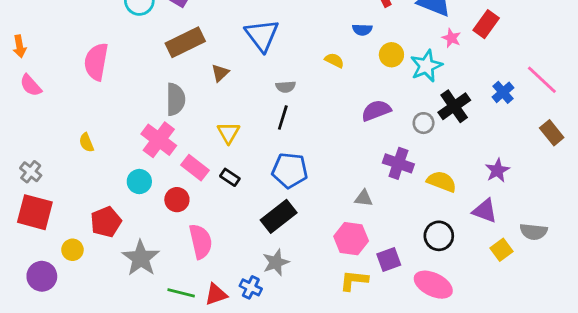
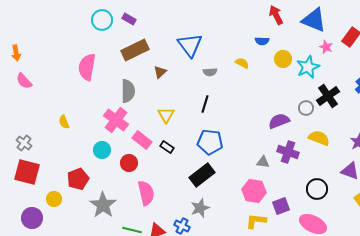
pink semicircle: (96, 62) -> (87, 67), moved
gray semicircle: (286, 87) -> (210, 72), moved
purple semicircle: (376, 110) -> (279, 121), moved
purple cross: (398, 163) -> (288, 152), moved
yellow semicircle: (442, 182) -> (319, 138), moved

